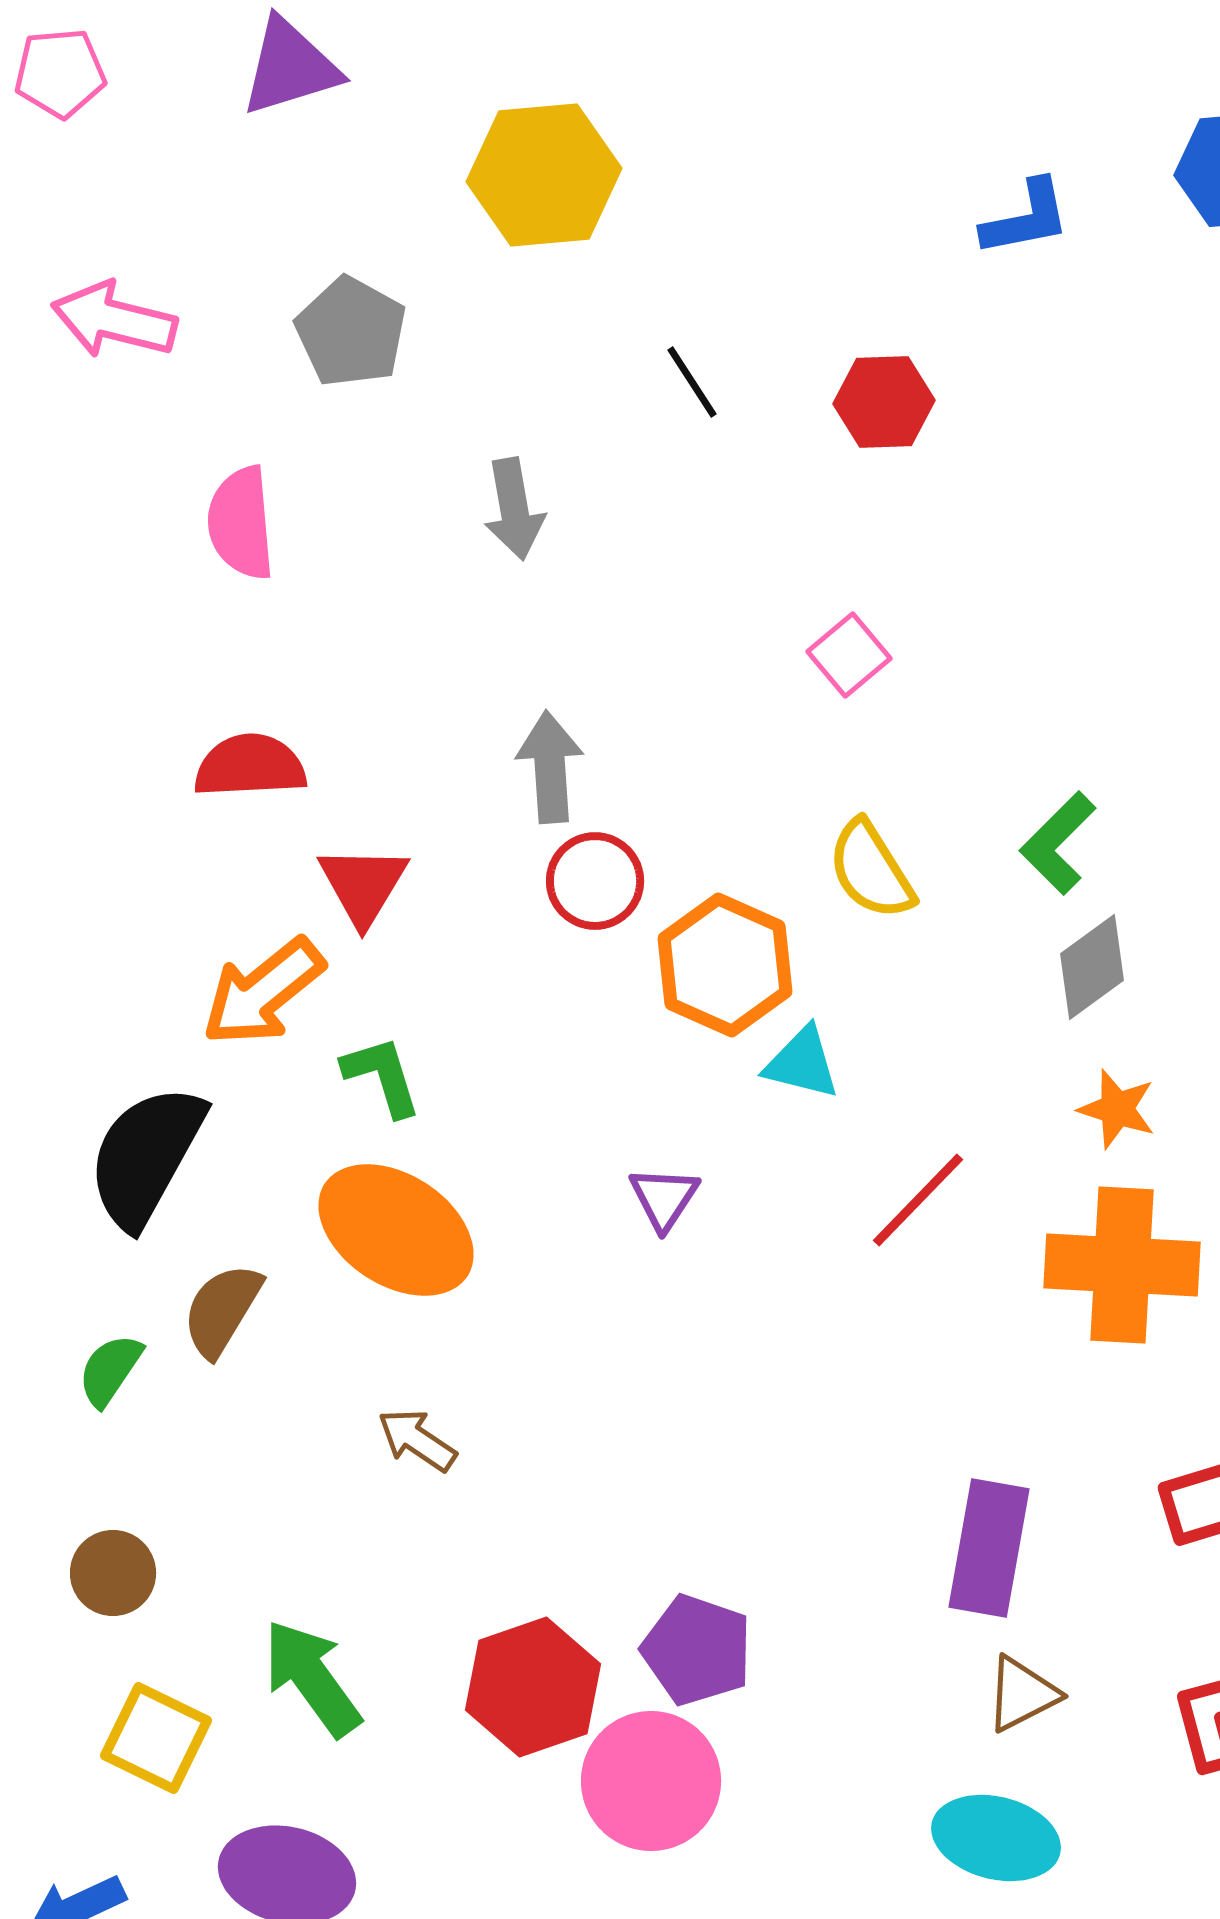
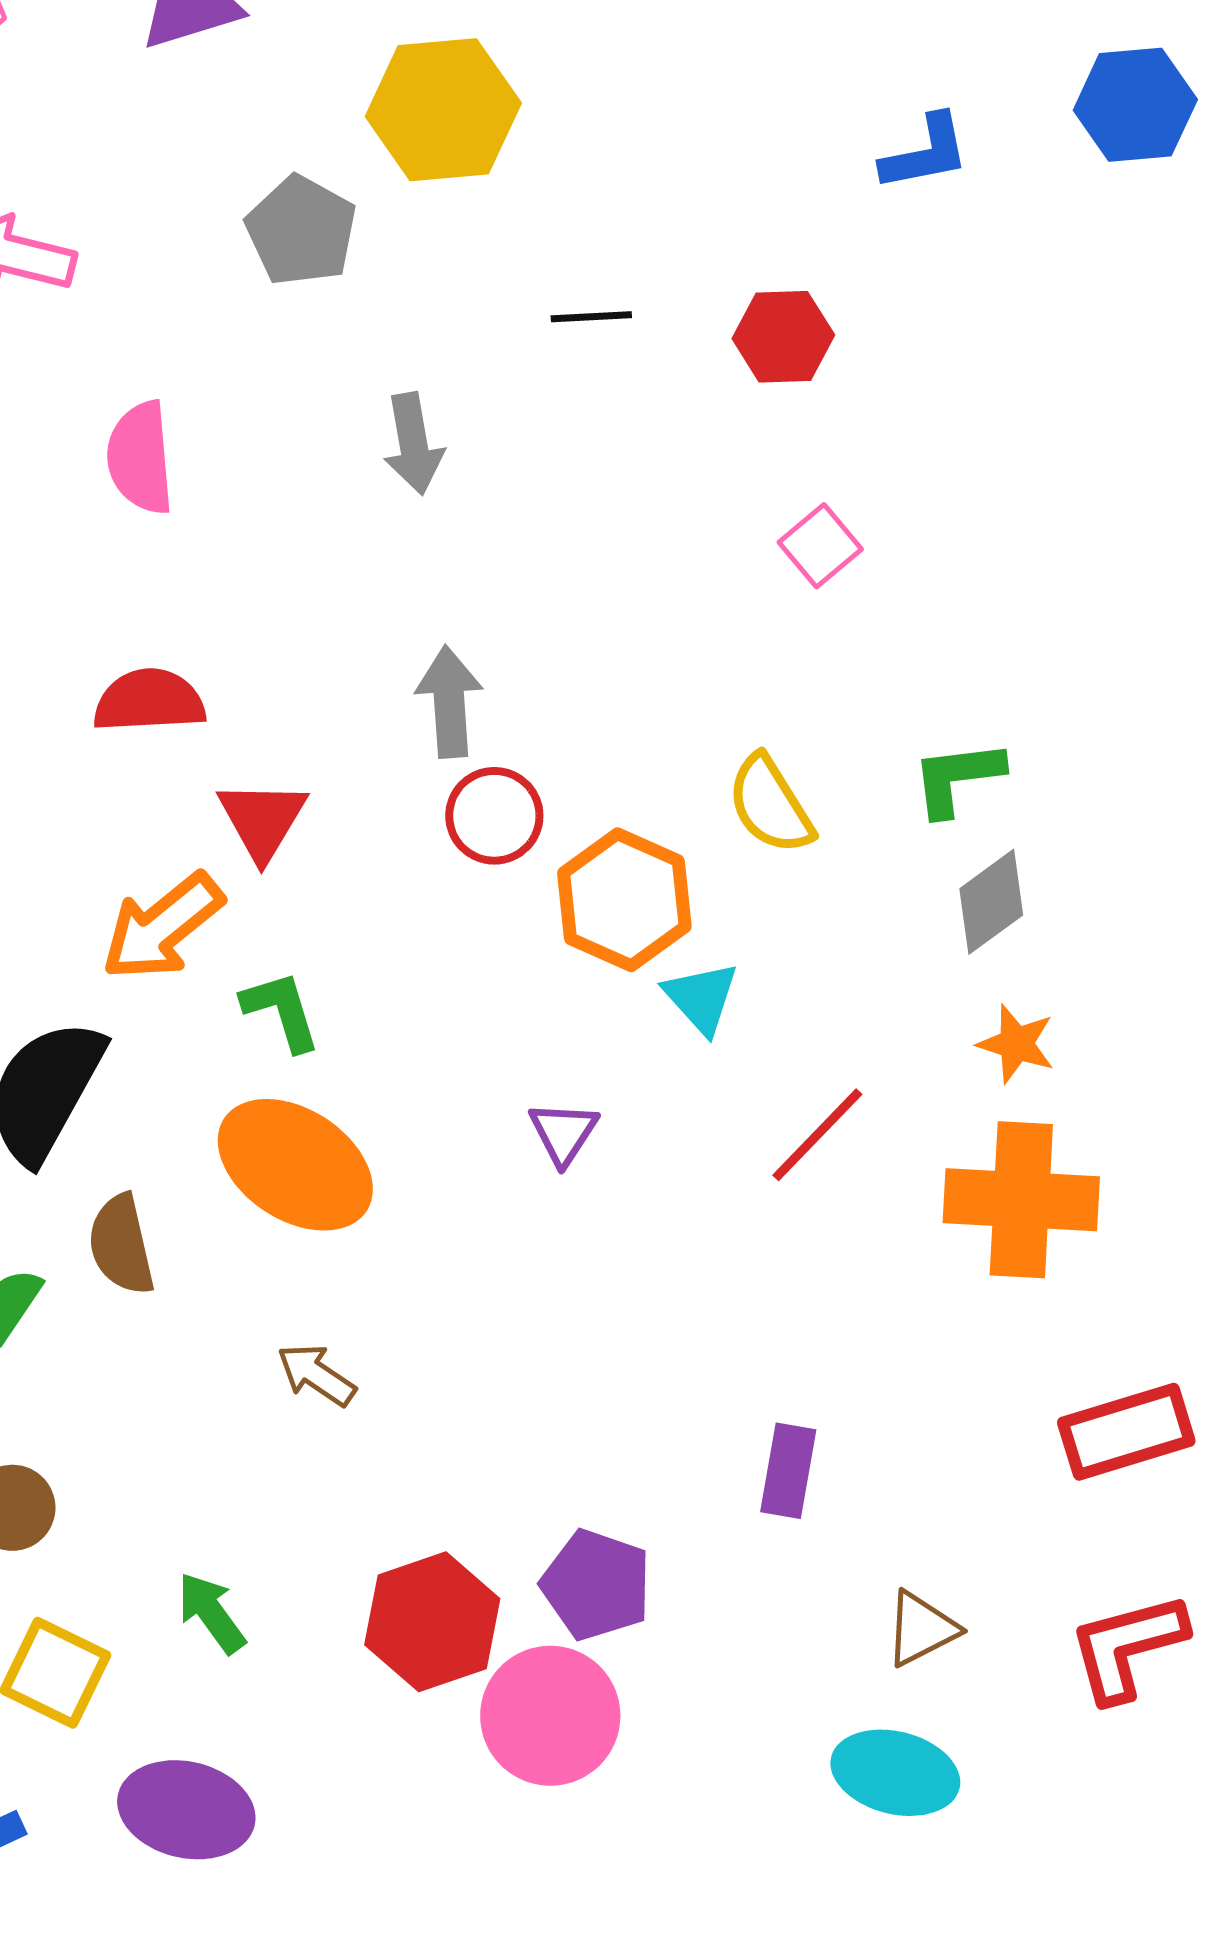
gray pentagon: (351, 332) -> (301, 231), moved
black line: (692, 382) -> (591, 317), turned -60
pink square: (849, 655) -> (820, 546), moved
green L-shape: (1058, 843) -> (957, 778), turned 38
cyan triangle: (802, 1063) -> (701, 998), turned 34
brown semicircle: (222, 1310) -> (121, 1245), turned -44
purple rectangle: (989, 1548) -> (788, 1471), moved, size x0.7
green arrow: (312, 1678) -> (211, 1613), size x0.7

